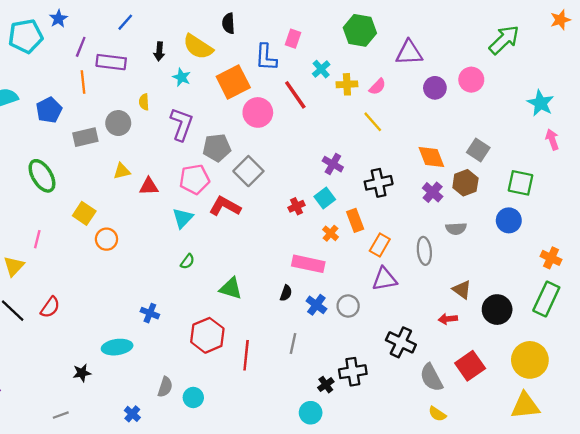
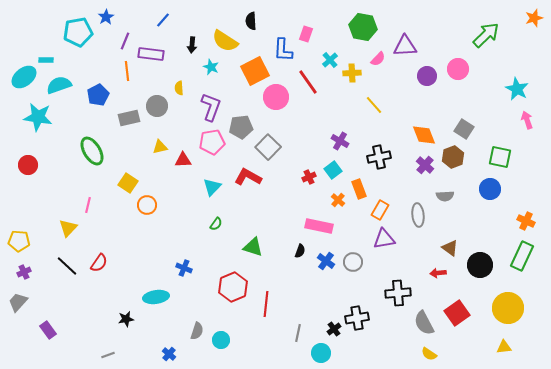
pink semicircle: (377, 87) -> (378, 59), moved
pink pentagon: (194, 179) -> (212, 142), moved
black cross: (401, 342) -> (398, 293), turned -30
gray line: (293, 344) -> (298, 333), moved
yellow triangle: (525, 406) -> (504, 347), size x0.6

